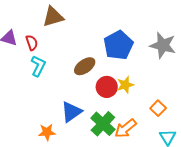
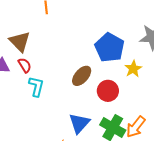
brown triangle: (53, 17) -> (20, 42), moved, turned -45
yellow star: (125, 85) -> (133, 69), moved

